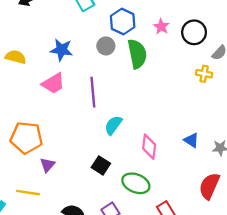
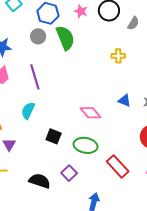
yellow cross: (204, 74) -> (118, 56), moved
cyan semicircle: (113, 125) -> (28, 111), moved
pink diamond: (149, 147) -> (90, 113), turned -35

